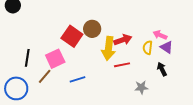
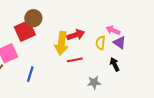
brown circle: (92, 29) -> (33, 18), moved
red square: (72, 36) -> (25, 31), turned 30
blue line: (78, 79) -> (30, 74), turned -56

